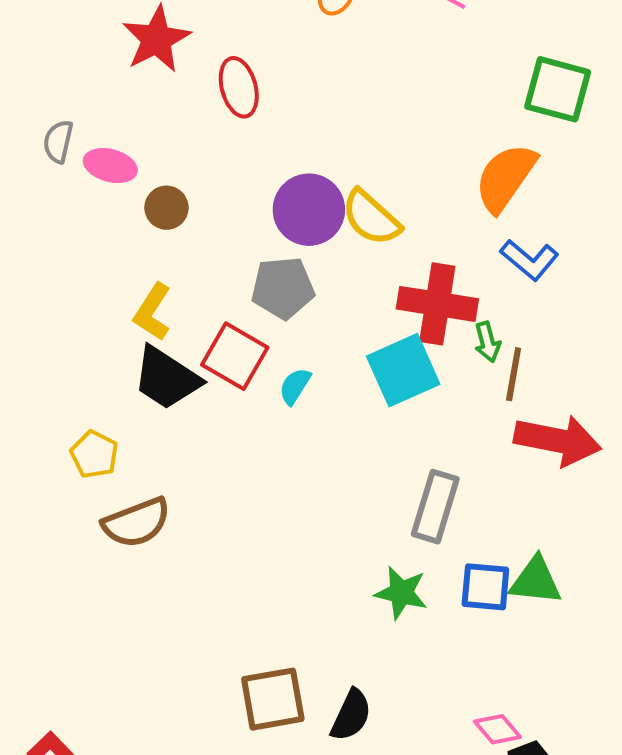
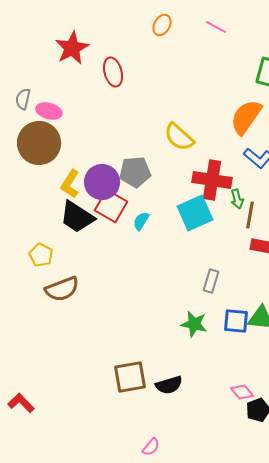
brown circle: (166, 208) -> (39, 143), moved, size x2.0
purple circle: (309, 210) -> (102, 182), moved
gray rectangle: (435, 507) -> (211, 281), size x0.7
black semicircle: (351, 715) -> (169, 385), turned 48

